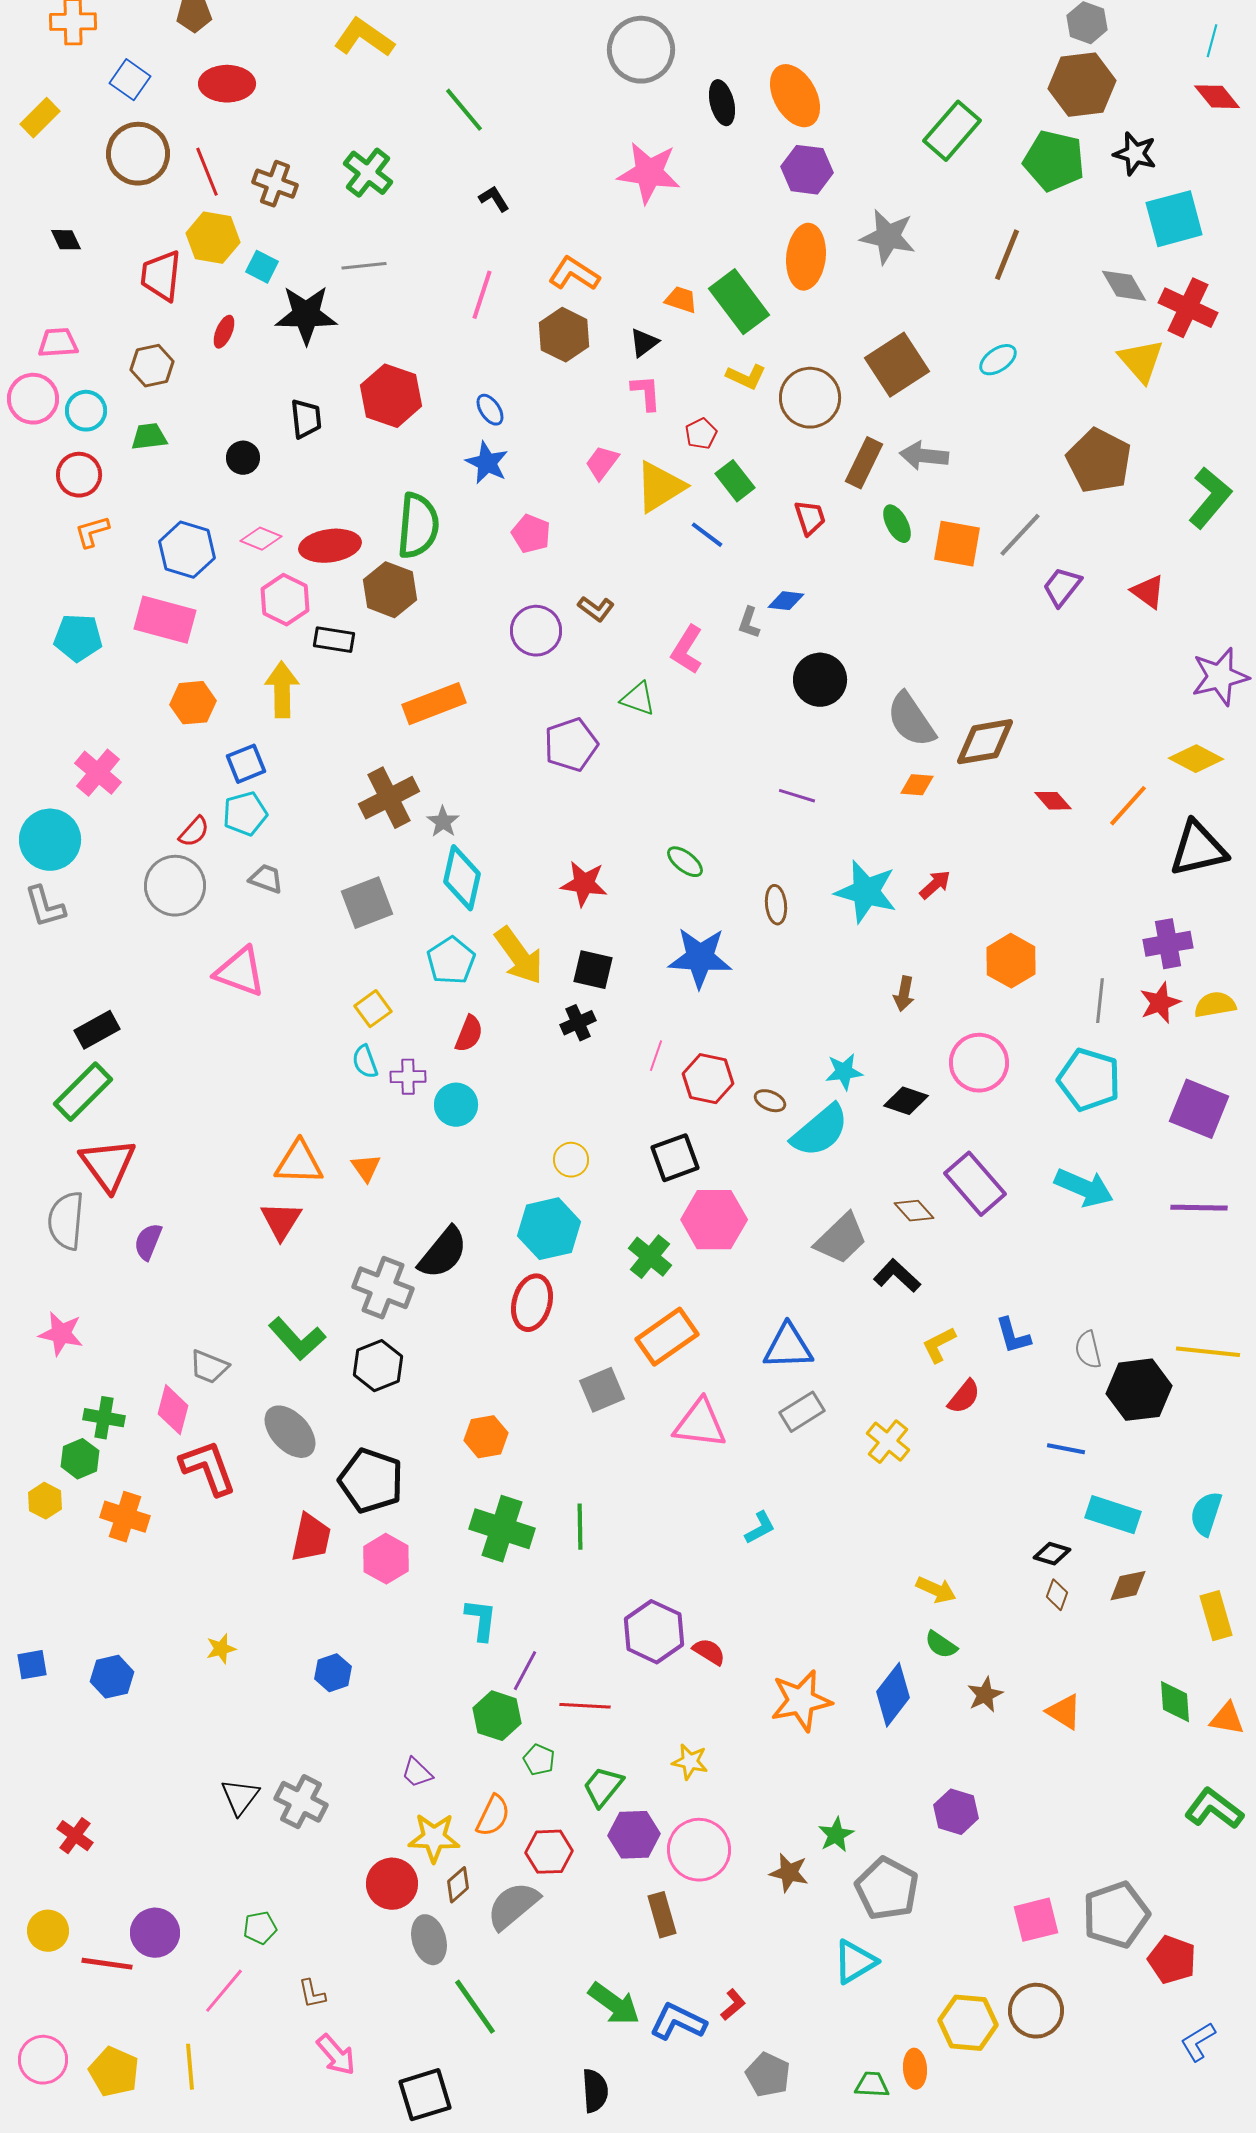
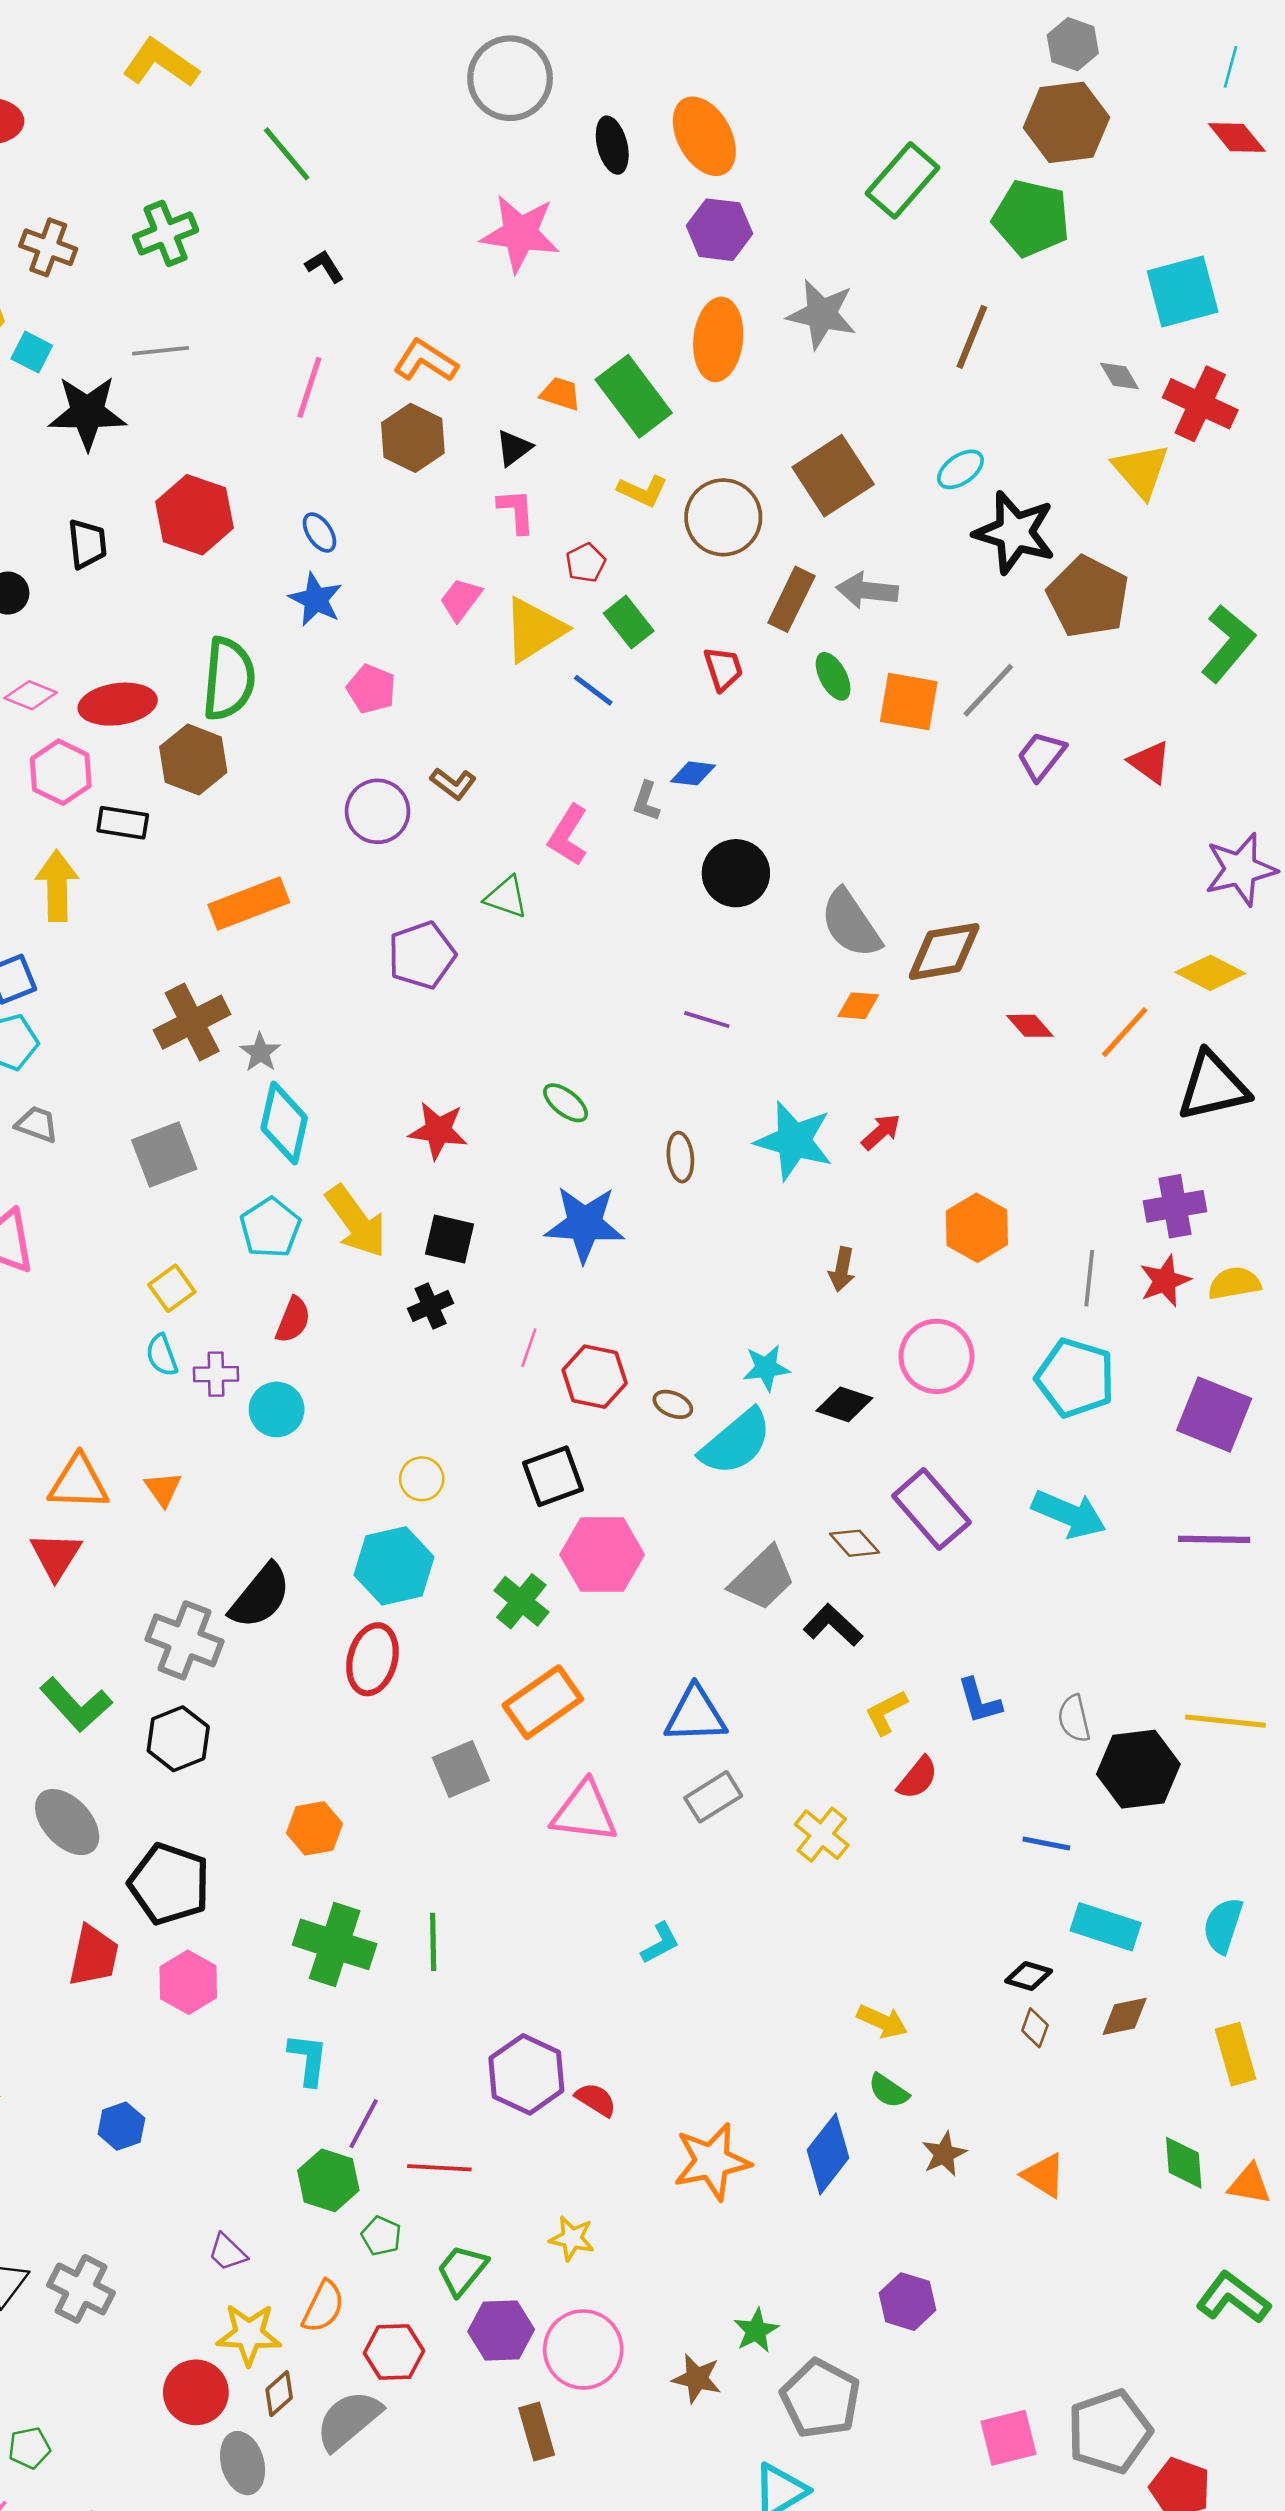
black star: (1135, 154) -> (1015, 532), moved, size x1.5
green cross: (368, 173) -> (166, 233), turned 30
gray diamond: (1124, 286) -> (1119, 376), size x0.7

